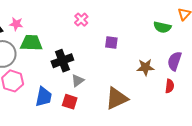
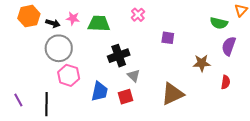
green trapezoid: (31, 43) -> (99, 23), moved
purple semicircle: (174, 61) -> (229, 46), moved
gray triangle: (78, 81) -> (134, 76), turned -40
red square: (70, 102) -> (125, 97), turned -35

